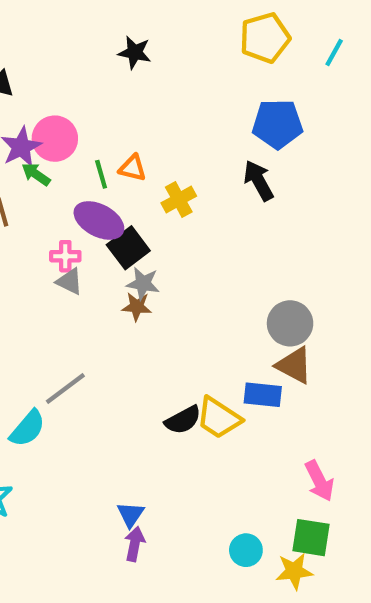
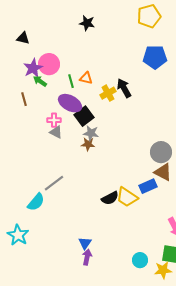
black arrow: (259, 181) -> (124, 88), moved
blue rectangle: (263, 395) -> (148, 186), turned -30

